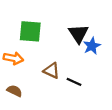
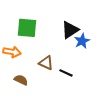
black triangle: (78, 34) -> (70, 30), turned 30
brown semicircle: (15, 91) -> (21, 80), moved

